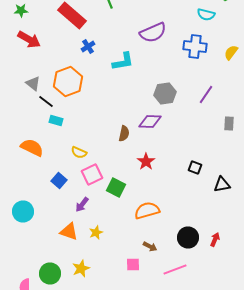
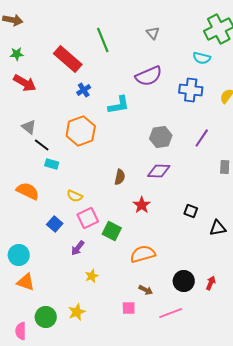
orange hexagon: (68, 82) -> (81, 131), moved
purple diamond: (150, 122) -> (159, 171), moved
orange triangle: (69, 232) -> (26, 282), moved

